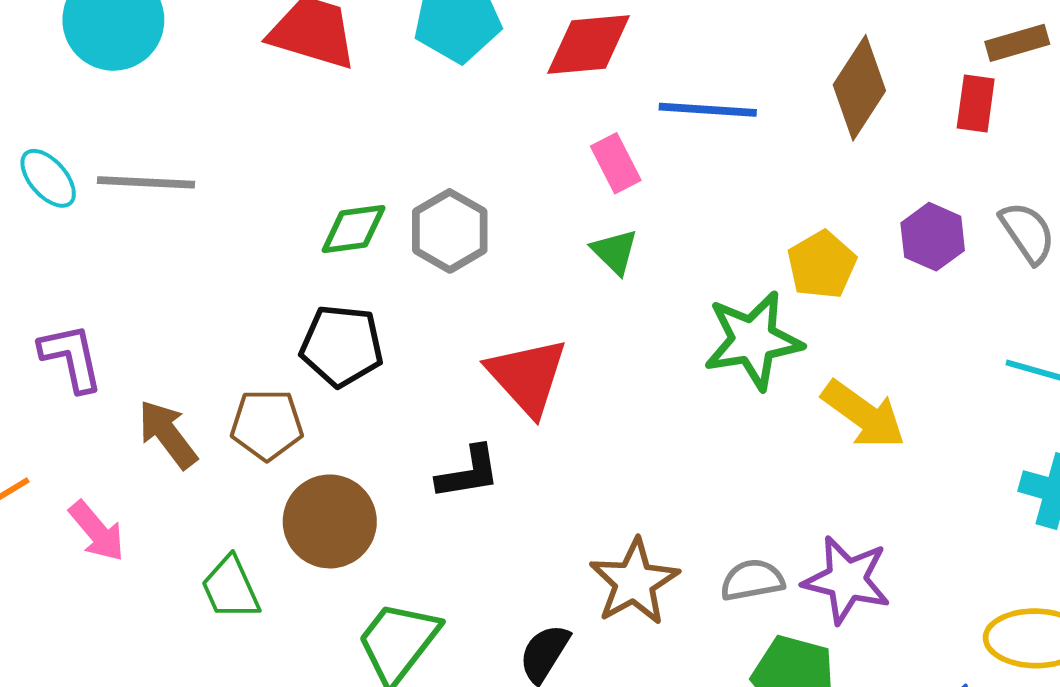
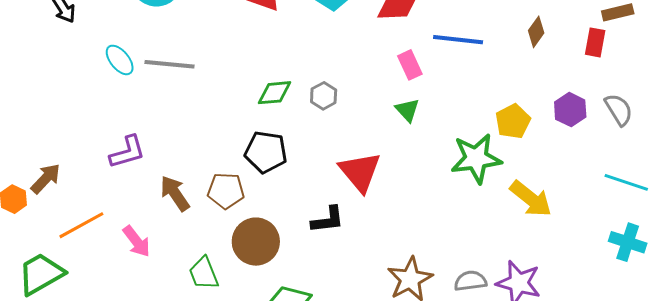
brown diamond: (859, 88) -> (536, 32), size x0.6
gray hexagon: (450, 231) -> (324, 96), size x0.7
purple L-shape: (71, 358) -> (127, 152), turned 84

